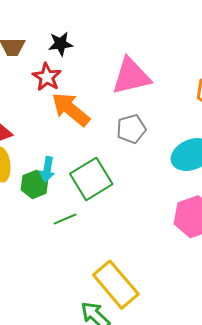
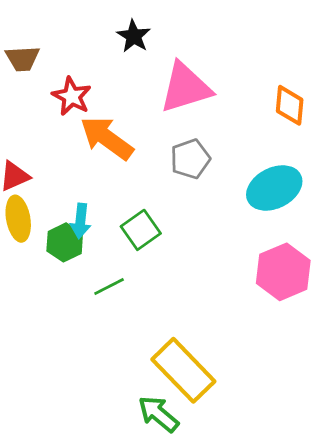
black star: (61, 44) -> (134, 36), moved, turned -30
green square: (91, 179) -> (141, 230), size x0.7

